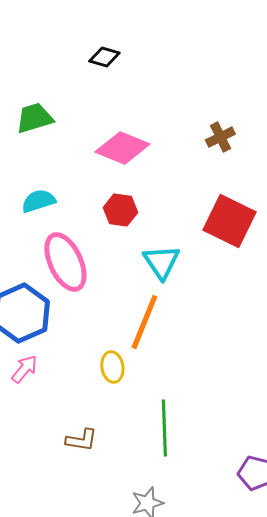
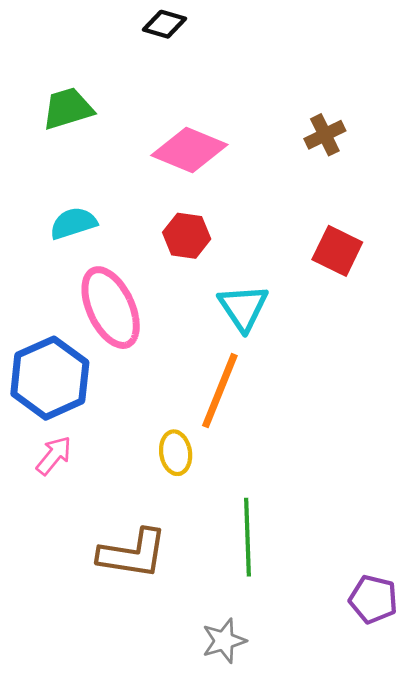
red square: (229, 221) -> (337, 251), size x0.7
brown L-shape: (81, 440) -> (133, 554), size x1.6

